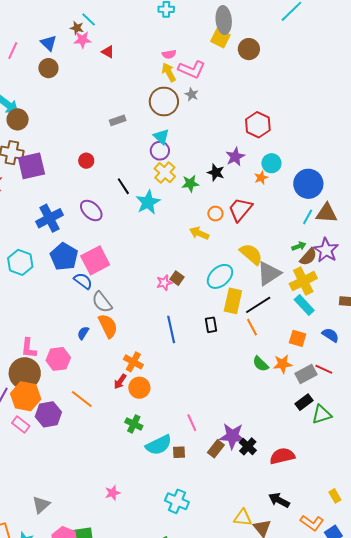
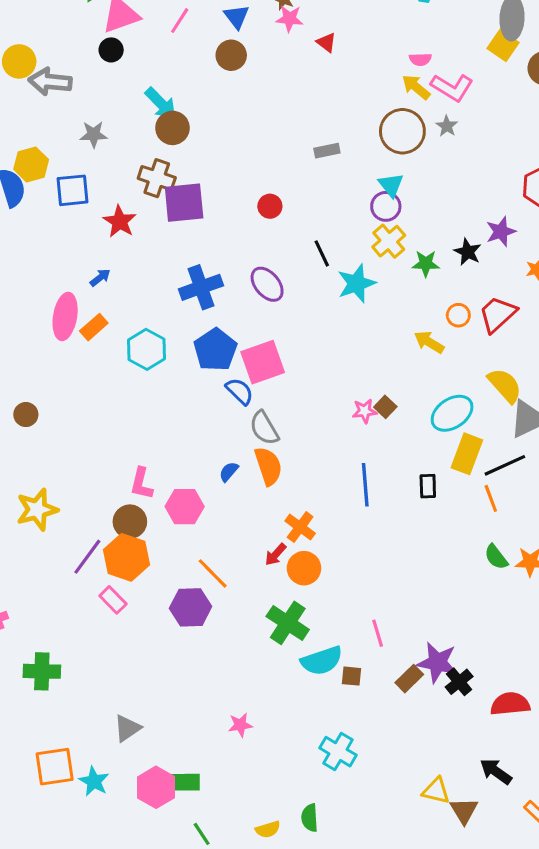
yellow arrow: (169, 72) -> (416, 87), turned -30
brown circle: (25, 373) -> (130, 522), size x0.7
purple hexagon: (48, 414) -> (191, 607), moved
green cross: (134, 424) -> (288, 623), size x1.5

